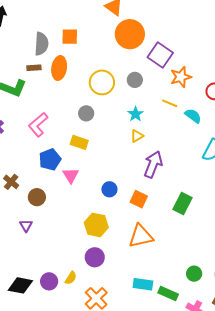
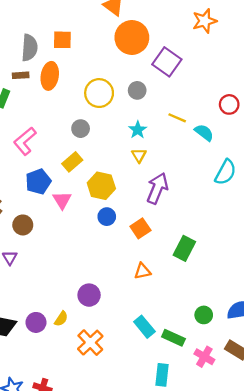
orange star: (181, 77) -> (205, 21), moved
yellow triangle: (137, 136) -> (139, 155), turned -32
yellow rectangle: (79, 142) -> (72, 162), turned -60
orange square: (139, 199) -> (140, 228), turned 30
green rectangle: (182, 203) -> (184, 248), moved
yellow hexagon: (96, 225) -> (101, 186), moved
orange triangle: (141, 236) -> (142, 271), size x0.6
cyan rectangle: (143, 284) -> (144, 327), turned 42

